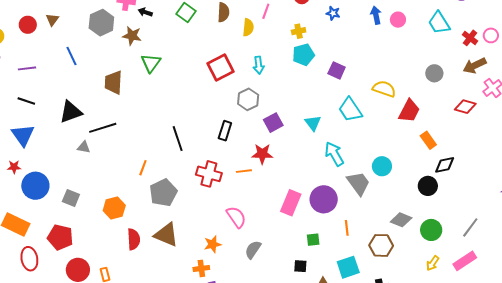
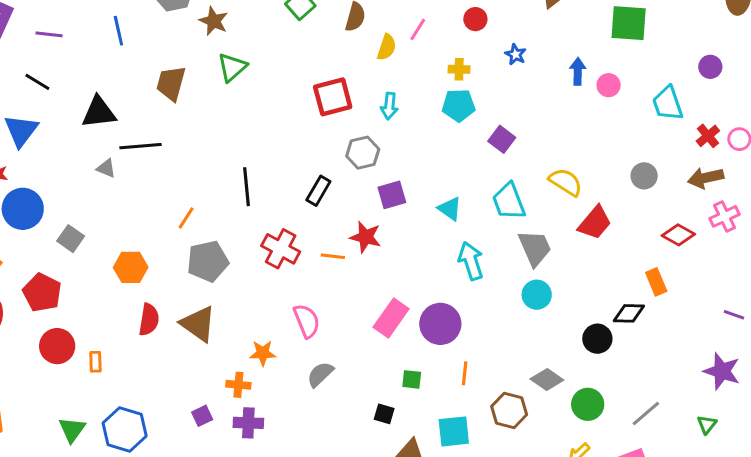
cyan triangle: (313, 123) -> (450, 209), turned -30
orange rectangle: (428, 140) -> (656, 282), moved
gray trapezoid: (358, 183) -> (535, 248), moved

